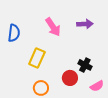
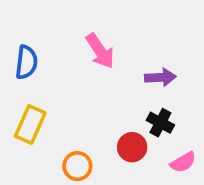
purple arrow: (85, 24) -> (160, 77), moved
yellow rectangle: (37, 58) -> (30, 125), moved

